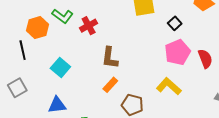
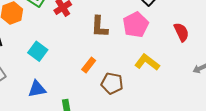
pink pentagon: (178, 52) -> (136, 25), moved
brown L-shape: (110, 58) -> (99, 27), moved

